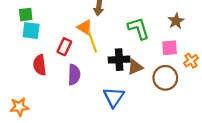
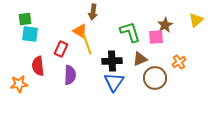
pink square: (170, 48) -> (156, 37), moved
brown triangle: (135, 67) -> (140, 59), moved
blue triangle: (114, 97) -> (114, 82), moved
orange star: (19, 107) -> (19, 84), moved

